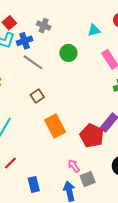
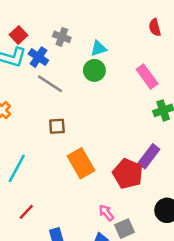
cyan triangle: (94, 30) -> (99, 48), moved
blue cross: (25, 41) -> (38, 57), turned -35
brown square: (37, 96) -> (57, 126), turned 32

